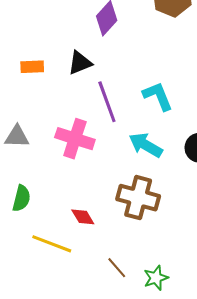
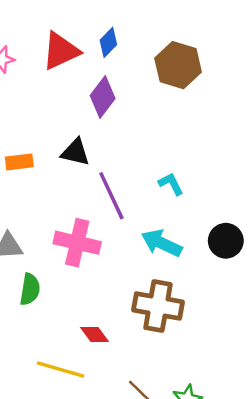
black triangle: (80, 63) -> (75, 152), turned 40
cyan L-shape: (158, 96) -> (171, 184), size x0.7
green semicircle: (21, 198) -> (30, 289), moved

